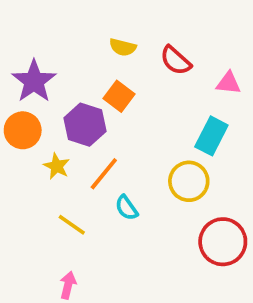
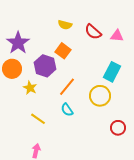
pink triangle: (228, 83) -> (117, 36), moved
orange line: (104, 174) -> (67, 87), moved
red circle: (223, 242) -> (118, 128), size x0.6

